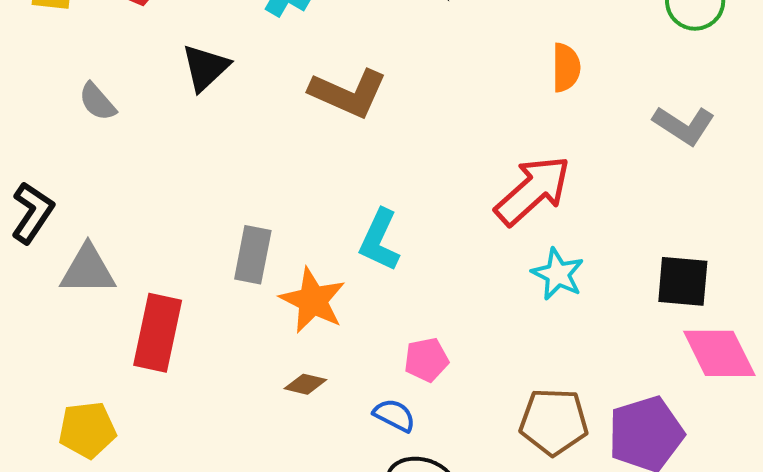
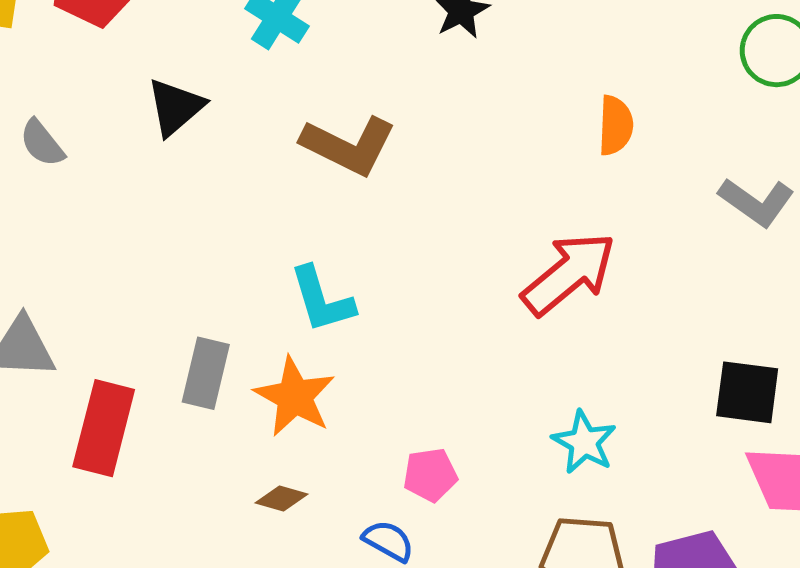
cyan L-shape: (380, 240) -> (322, 300), moved, turned -44
gray rectangle: (253, 255) -> (206, 373), moved
cyan star: (558, 274) -> (584, 442), moved

